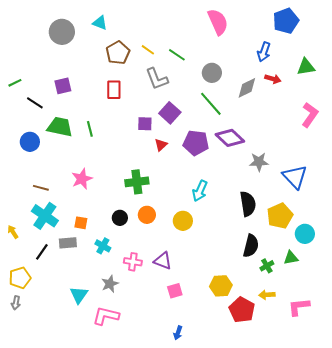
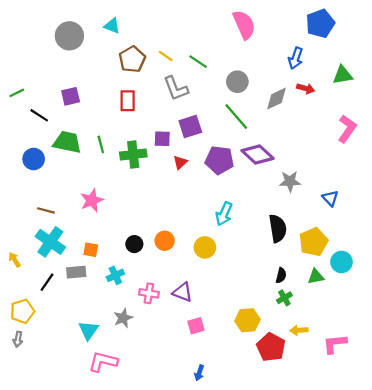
purple square: (170, 113) -> (190, 127), turned 30
blue triangle: (295, 177) -> (330, 198), size x0.6
green cross: (137, 182) -> (133, 155), moved
cyan cross: (103, 246) -> (115, 275), turned 35
black semicircle: (251, 246) -> (281, 275), size x0.6
green triangle: (291, 258) -> (316, 277), moved
green cross: (267, 266) -> (284, 298), moved
pink L-shape: (106, 316) -> (103, 362), moved

